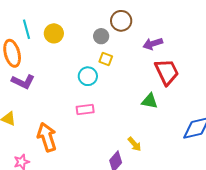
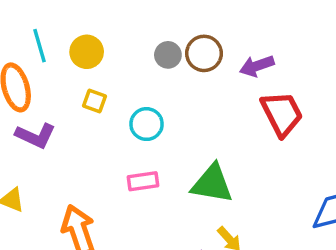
brown circle: (121, 21) -> (204, 53), moved
yellow square: (106, 59) -> (94, 101), moved
green triangle: (150, 101) -> (212, 184), moved, size x1.5

